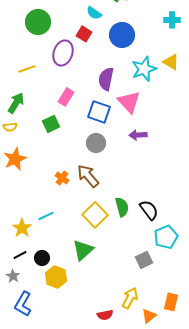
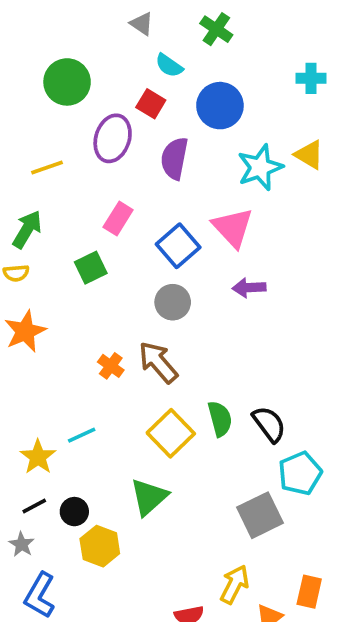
purple semicircle: (106, 79) -> (174, 158), moved
blue square: (99, 112) -> (178, 246), turned 30
gray square: (144, 260) -> (260, 515), size x1.4

